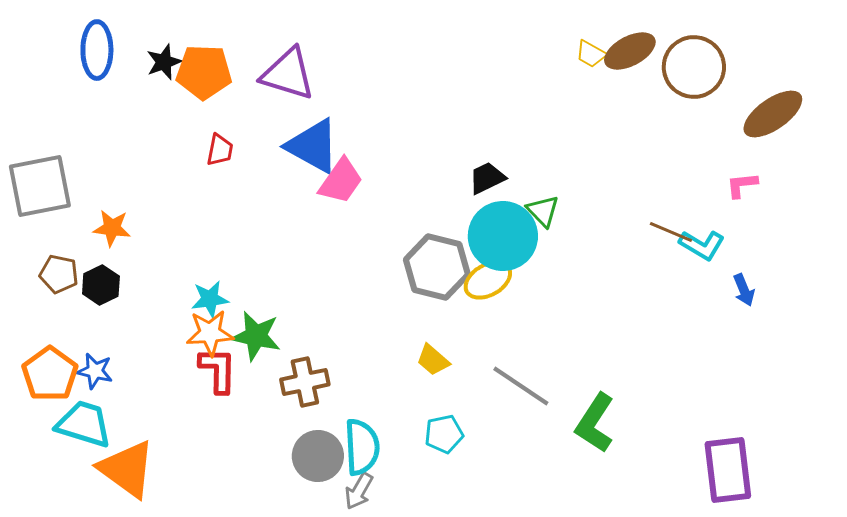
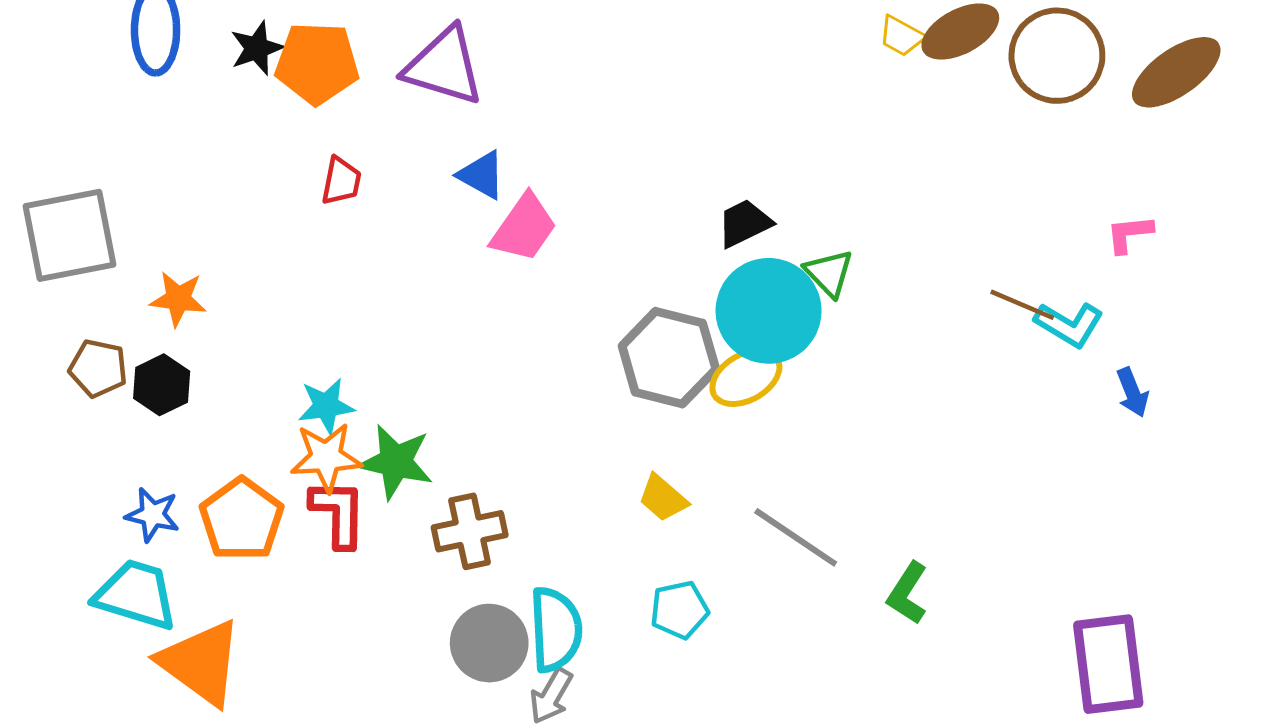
brown ellipse: (773, 114) -> (1176, 72), moved
blue triangle: (313, 146) -> (482, 175), size x0.6
orange pentagon: (50, 374) -> (242, 519), moved
green L-shape: (595, 423) -> (907, 593), size x0.7

